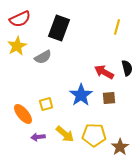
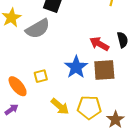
gray semicircle: (43, 57) -> (38, 29), size x1.4
brown square: (109, 98) -> (104, 70), size x1.6
purple arrow: (38, 137) -> (12, 109), moved, turned 152

